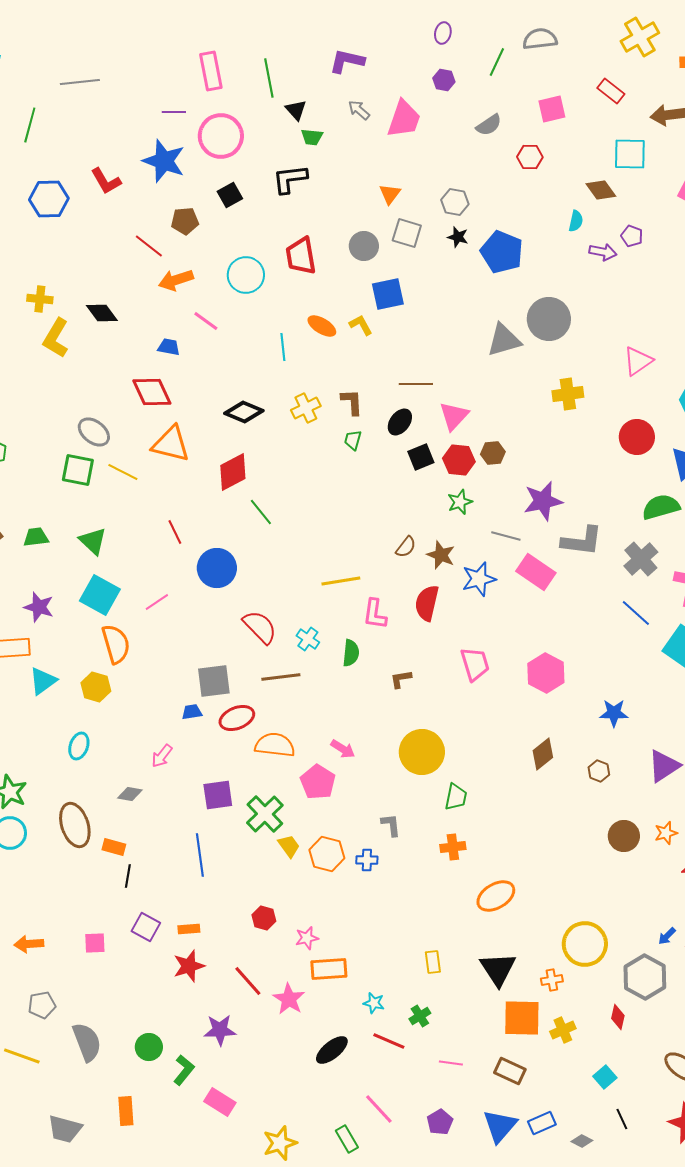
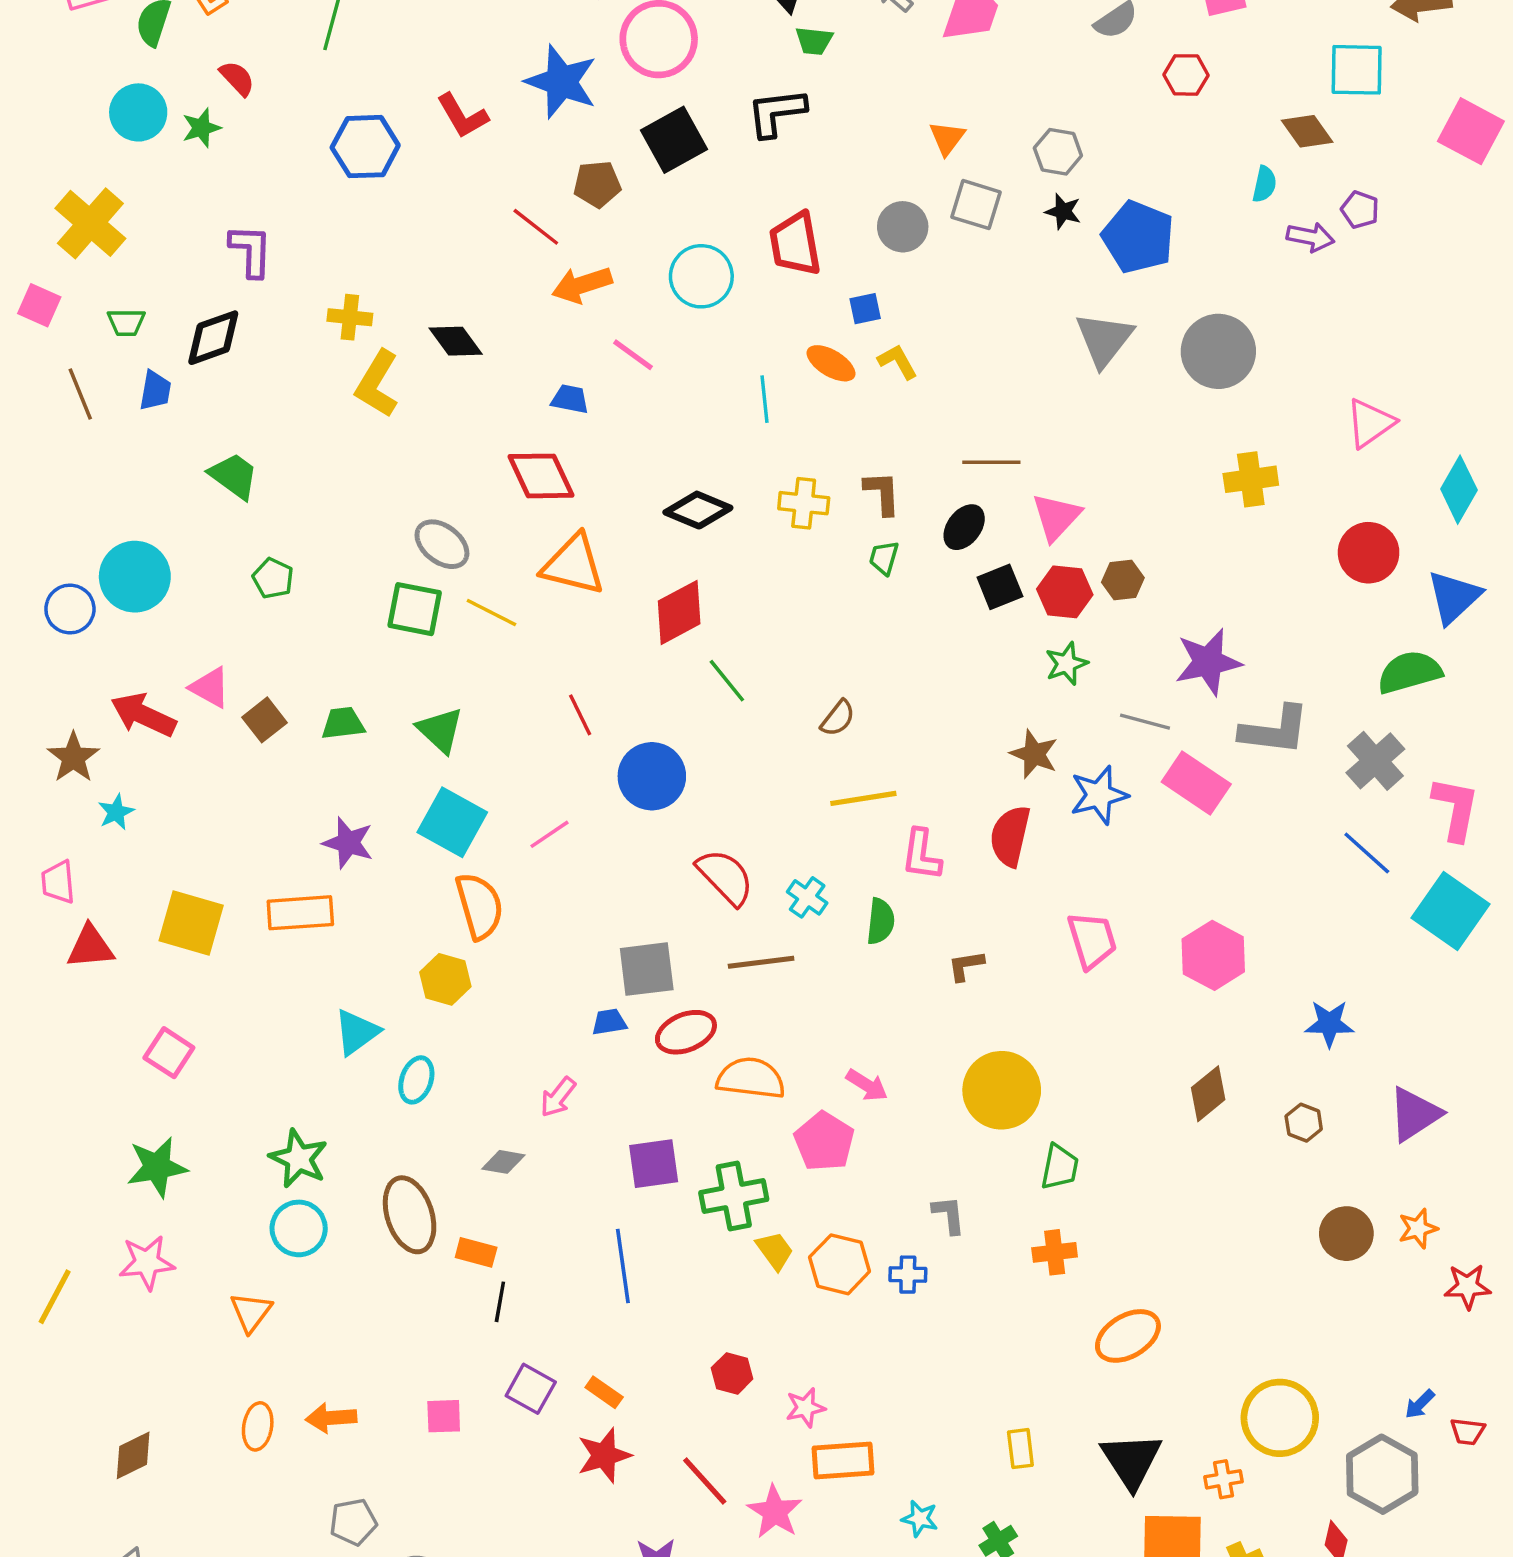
black square: (230, 195) -> (674, 140), size x1.5
blue square: (388, 294) -> (865, 309), moved, size x0.6
gray triangle: (504, 340) -> (1104, 339), moved, turned -36
yellow cross: (306, 408) -> (804, 503), turned 32
brown semicircle: (406, 547) -> (838, 718), moved
cyan triangle: (43, 681) -> (357, 1032), moved
green cross: (265, 814) -> (734, 1196), turned 33
orange rectangle: (189, 929) -> (604, 1392), turned 40

